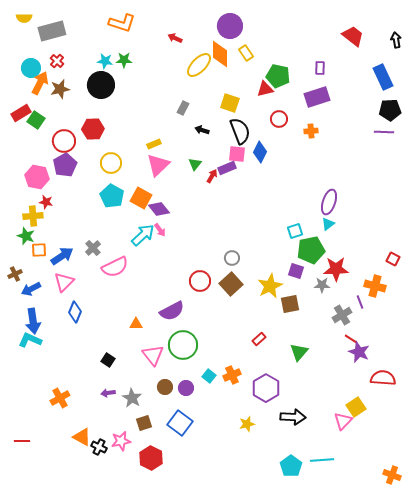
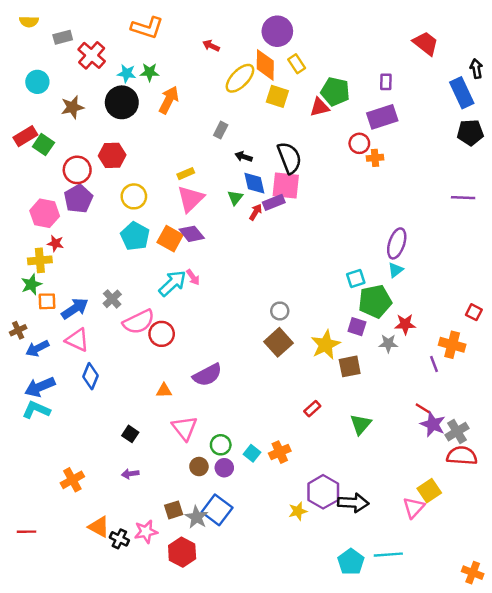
gray rectangle: (52, 31) -> (63, 37), size x0.6
black arrow: (396, 40) -> (476, 69), moved
red cross: (57, 61) -> (92, 55), moved, size x1.6
orange arrow: (40, 83) -> (169, 100), moved
yellow square: (230, 103) -> (277, 96), moved
red circle: (279, 119) -> (359, 143), moved
purple line: (384, 132) -> (463, 198), moved
blue diamond: (260, 152) -> (254, 183), moved, turned -40
pink square: (237, 154) -> (286, 186), size x1.4
purple diamond: (159, 209) -> (192, 234), moved
green star: (26, 236) -> (31, 284), turned 30
red star: (336, 269) -> (405, 324), size x0.7
red circle: (200, 281) -> (162, 334), moved
pink triangle: (64, 282) -> (77, 340), turned -50
gray cross: (342, 315) -> (457, 432), moved
blue arrow: (33, 321) -> (40, 387), turned 75
green circle: (183, 345) -> (221, 445), moved, size x0.6
purple hexagon: (266, 388) -> (323, 492), moved
gray star: (132, 398) -> (197, 517), moved

